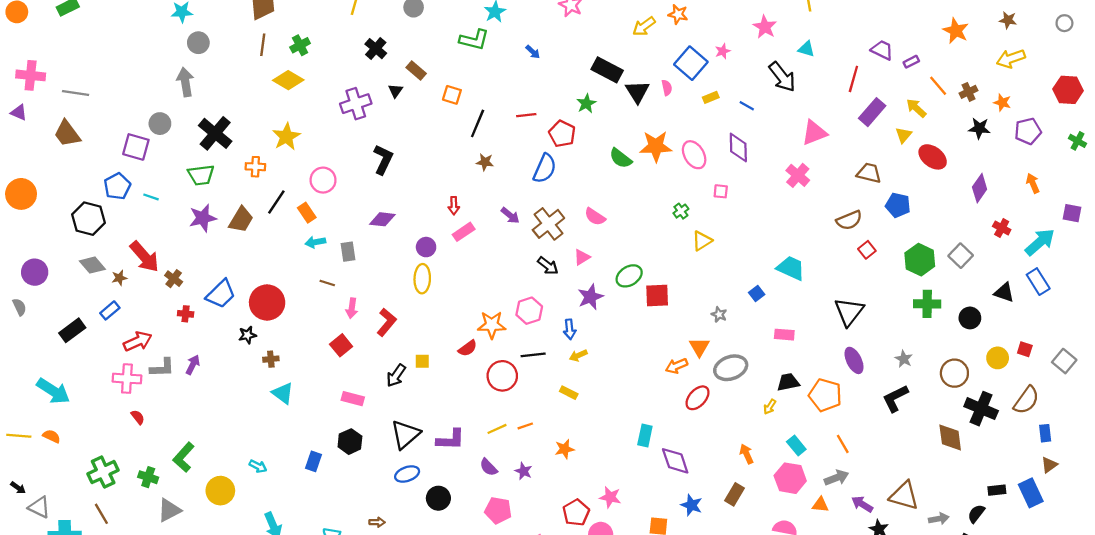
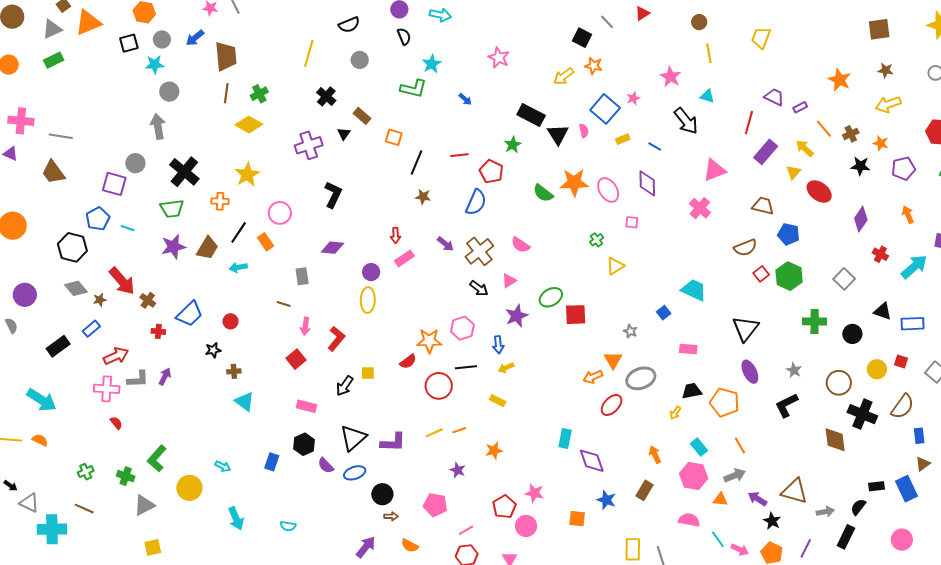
cyan arrow: (315, 242) -> (238, 267), moved
green hexagon: (920, 260) -> (789, 276), moved
blue rectangle: (1038, 282) -> (913, 324), moved, turned -60
red circle: (267, 303) -> (230, 321), size x0.5
purple semicircle: (489, 467) -> (326, 466), moved
green cross: (103, 472) -> (86, 472), size x0.6
brown line: (101, 514) -> (84, 509), turned -36
brown arrow: (377, 522) -> (391, 516), moved

